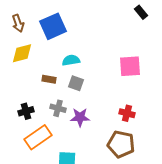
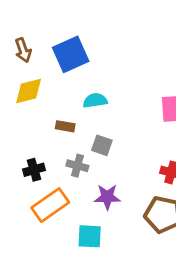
gray square: (76, 83) -> (102, 145), moved
purple star: (80, 117) -> (107, 197), moved

